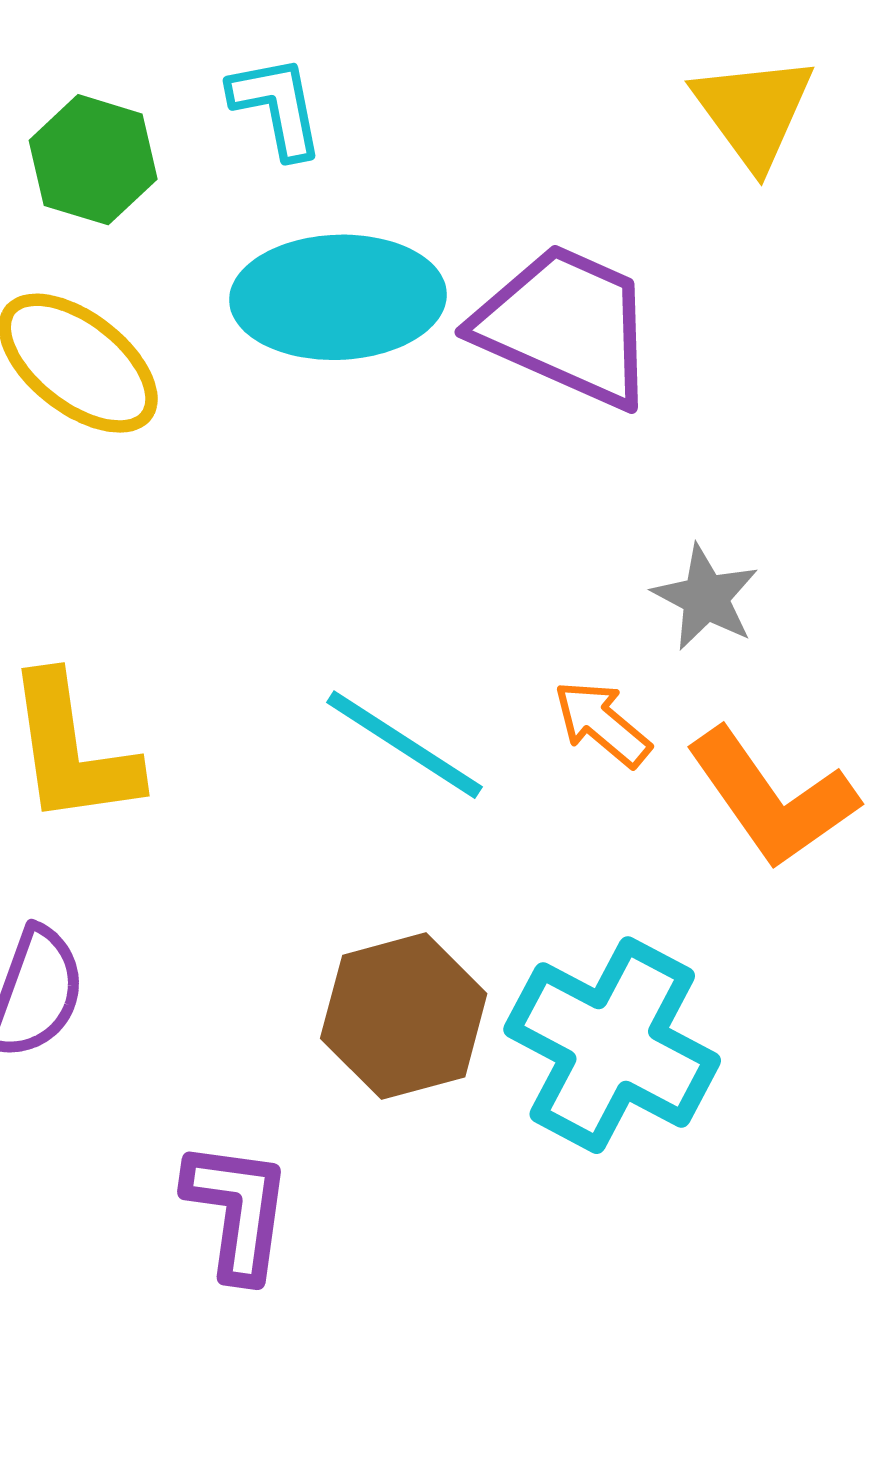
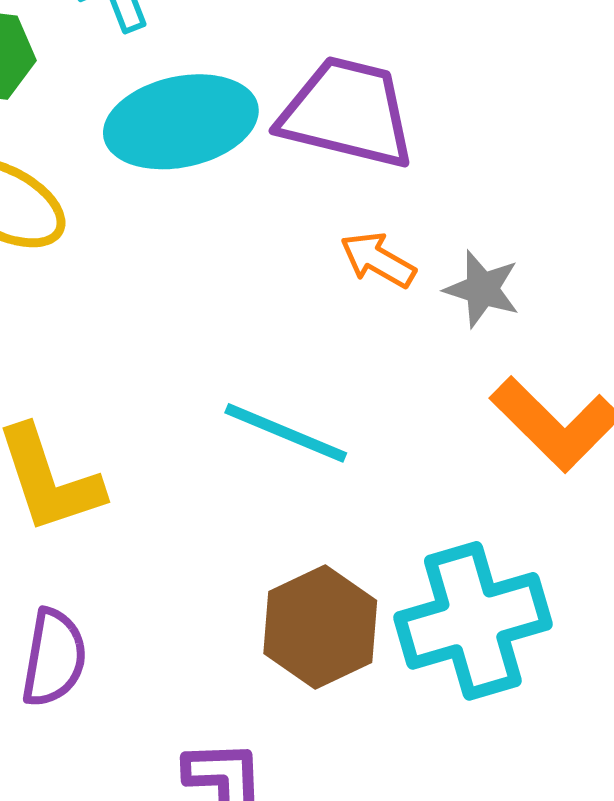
orange arrow: (602, 724) -> (378, 260), moved
cyan cross: (612, 1045) -> (473, 621), turned -34

